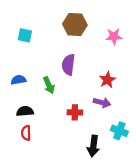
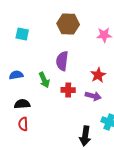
red cross: (75, 112) -> (68, 90), moved

